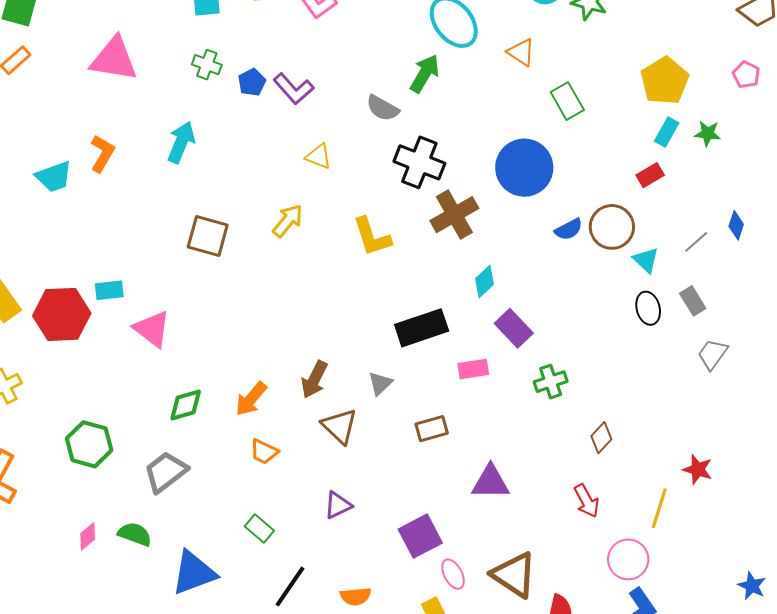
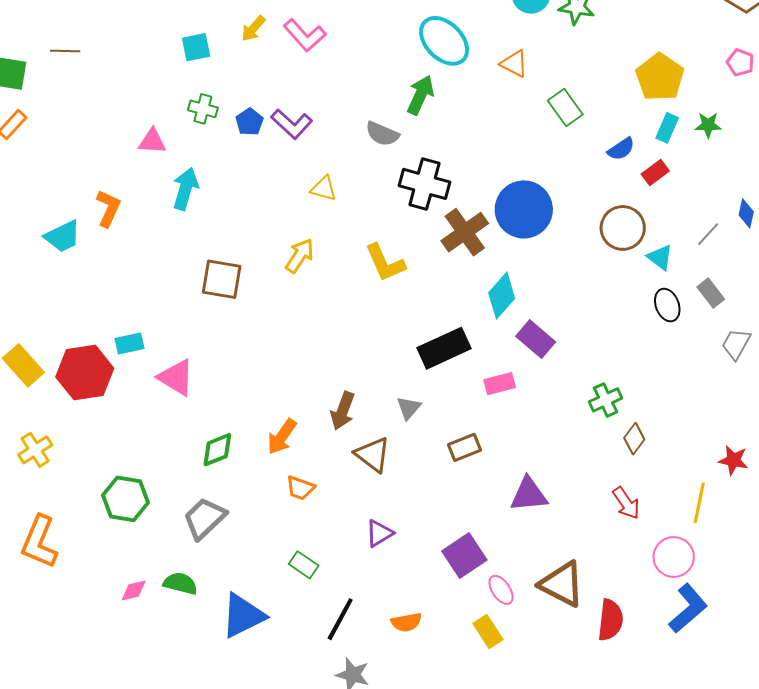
pink triangle: (114, 59) -> (152, 141), moved, size x0.6
blue circle: (524, 168) -> (524, 209), moved
blue semicircle: (569, 229) -> (621, 149), moved
cyan diamond: (484, 281) -> (502, 296), size x1.4
green cross: (551, 382) -> (606, 400), moved
pink diamond: (88, 536) -> (134, 591), turned 32

